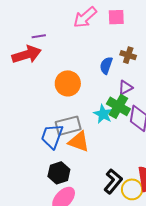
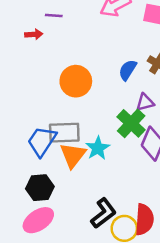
red arrow: (27, 55) -> (34, 34), size x0.5
cyan star: (103, 114) -> (98, 148), moved
orange triangle: (79, 142) -> (73, 155), turned 35

